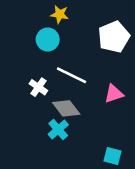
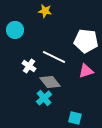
white pentagon: (114, 37) -> (86, 41), moved, turned 30
cyan circle: (48, 39) -> (15, 30), moved
cyan square: (113, 156) -> (75, 118), moved

